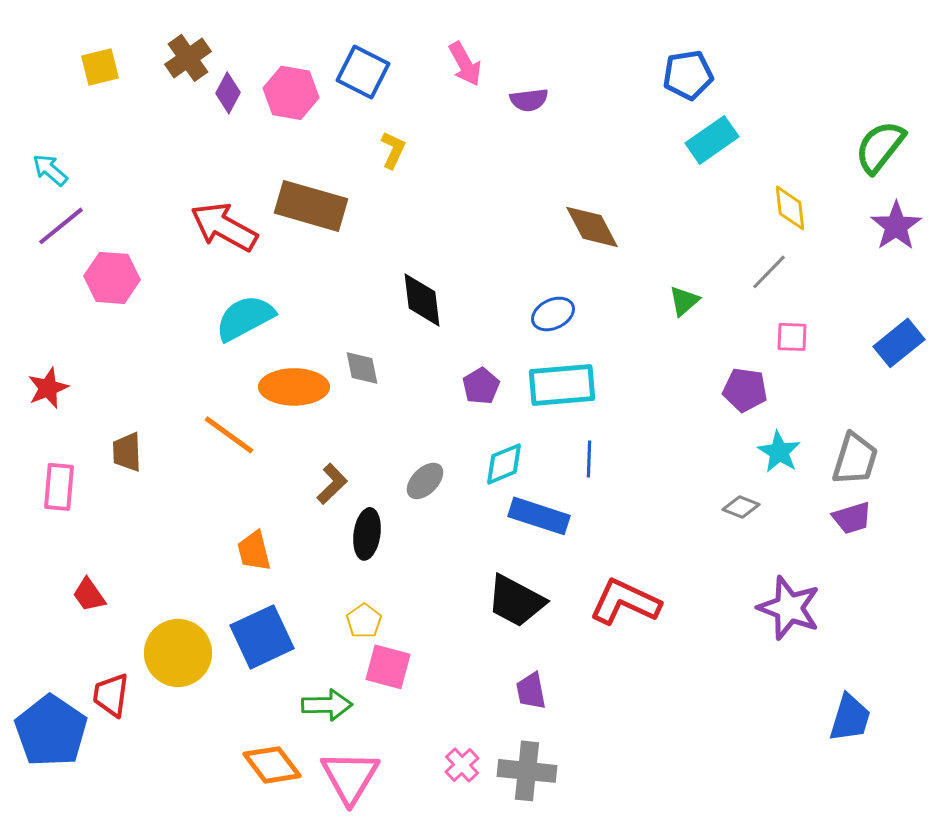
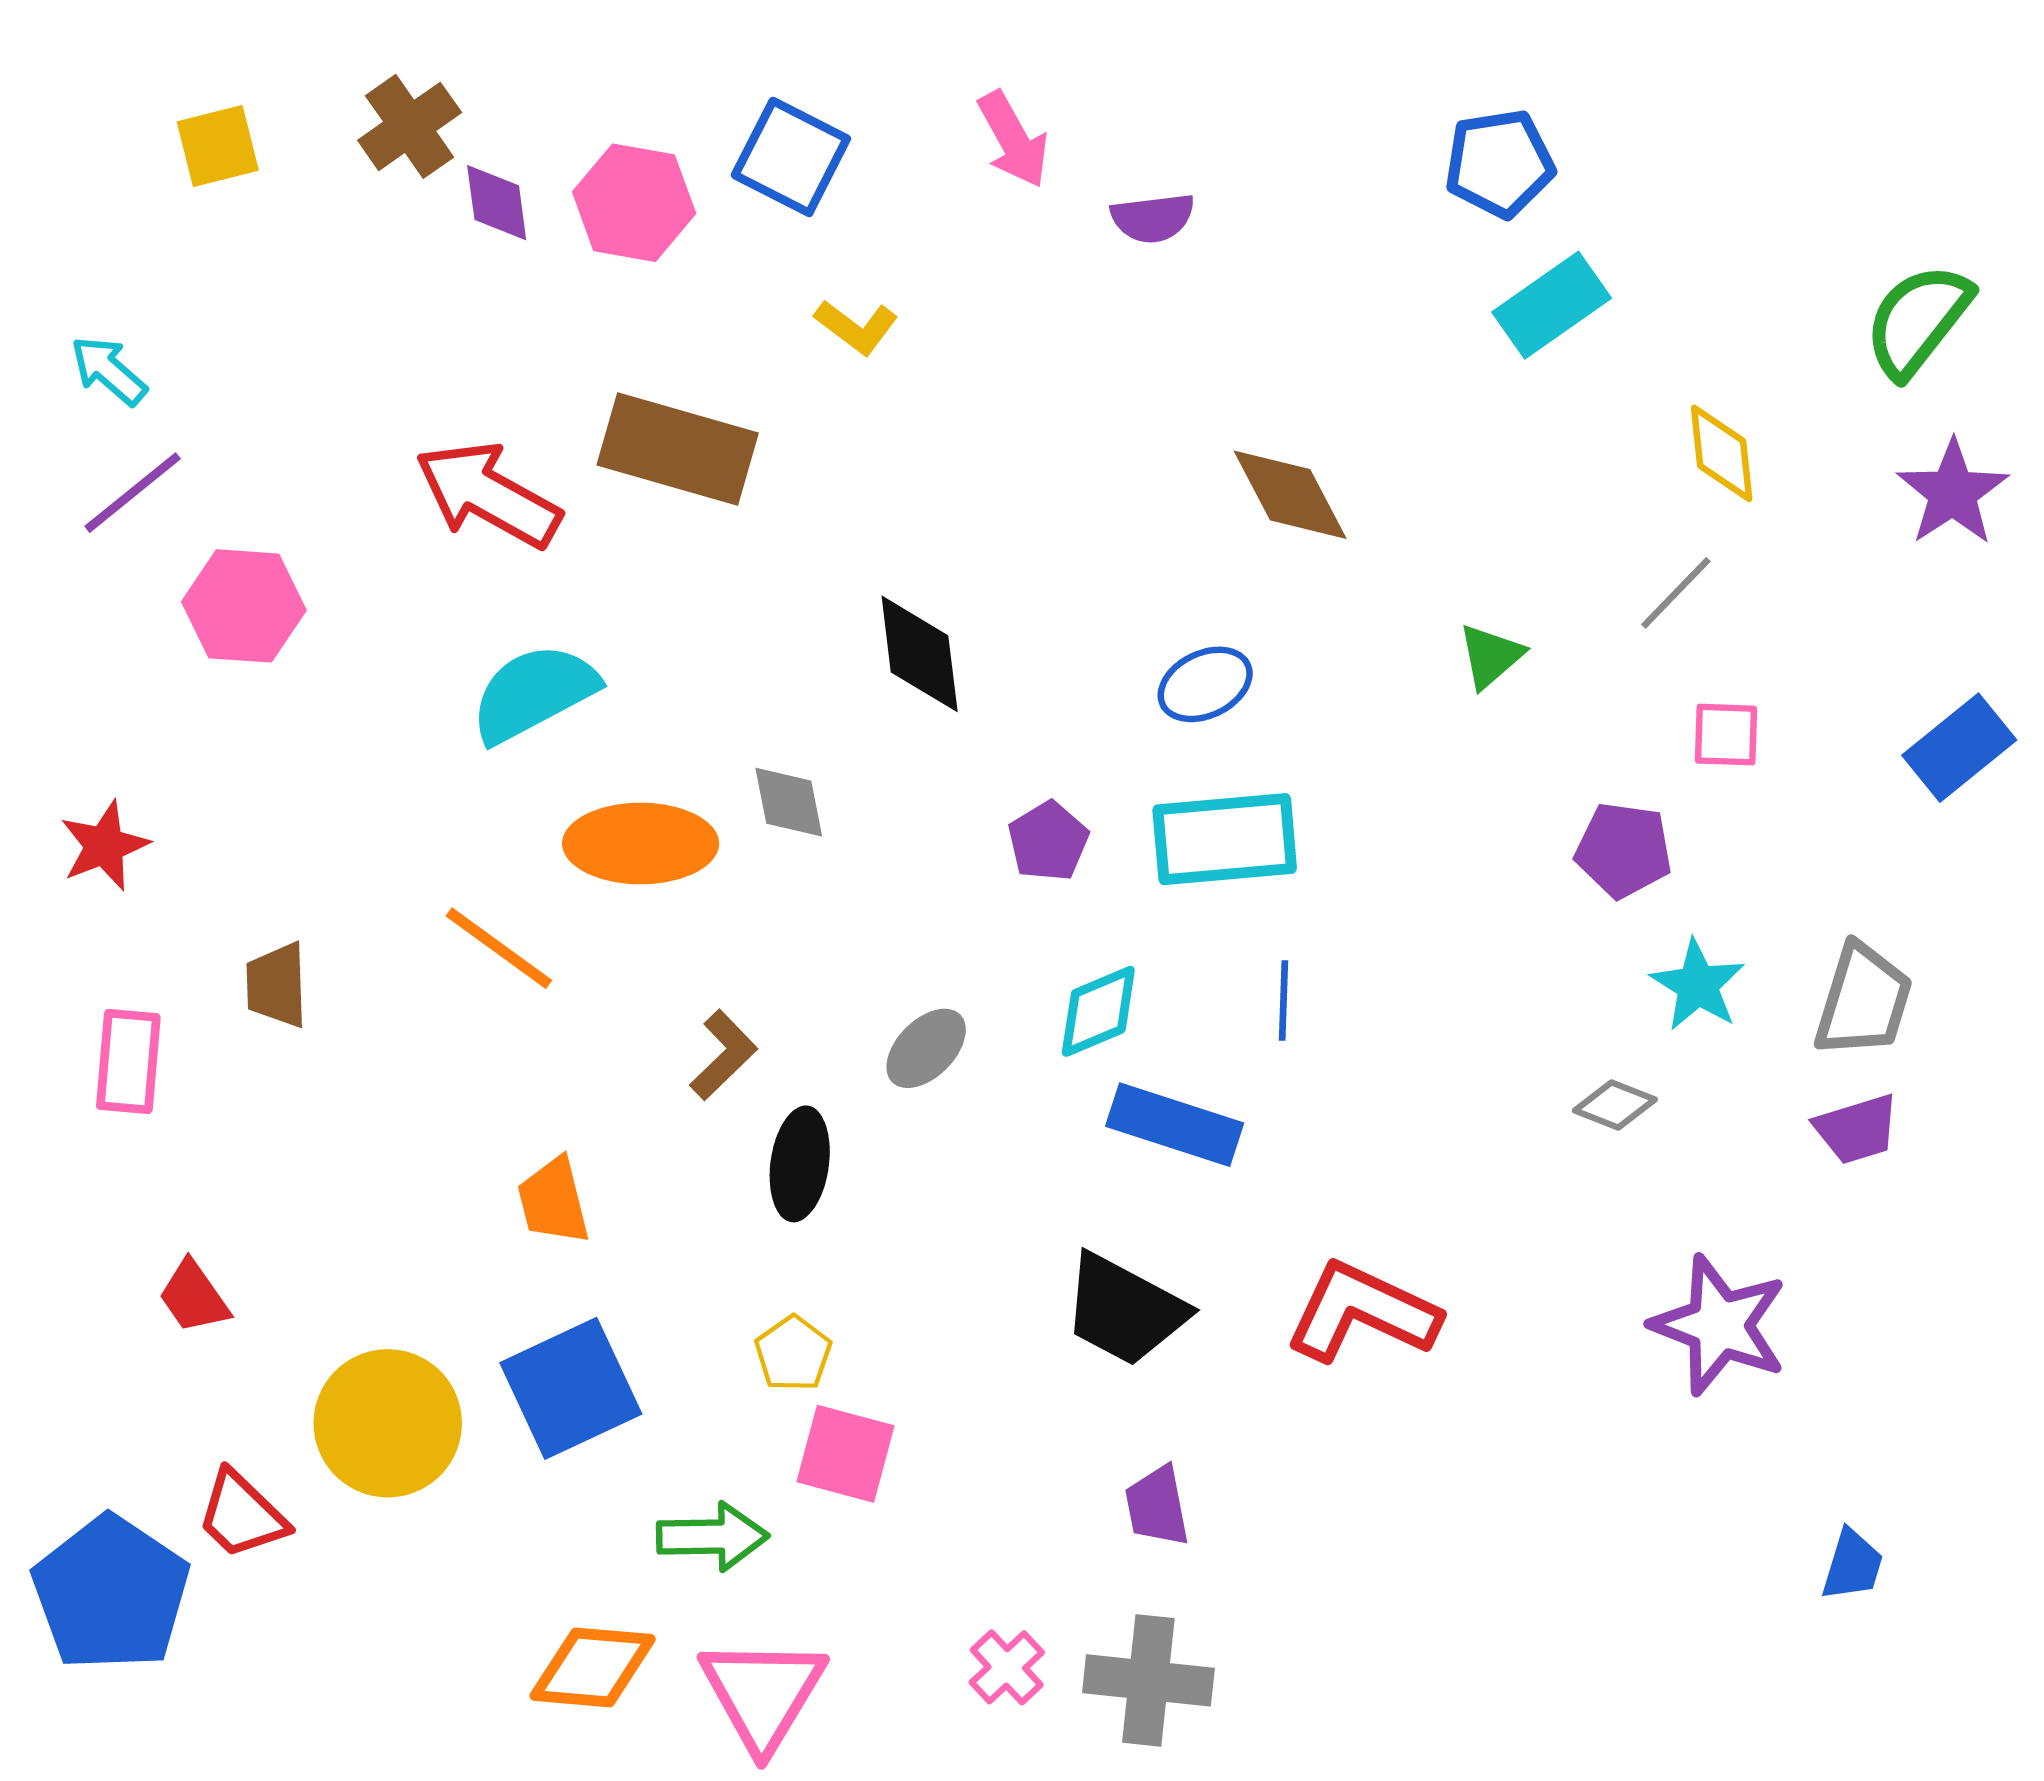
purple diamond: (228, 93) -> (497, 203), turned -36
yellow L-shape: (393, 150) -> (856, 327), turned 102
red trapezoid: (111, 695) -> (242, 1515), turned -54
blue trapezoid: (850, 718) -> (1852, 1565), size x0.7
orange diamond: (272, 765) -> (593, 1667), turned -48

